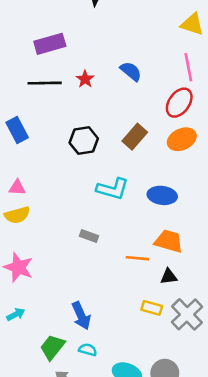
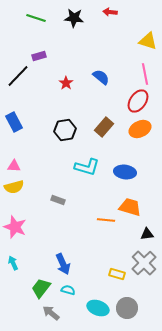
purple rectangle: (50, 44) -> (39, 56), size x0.6
black line: (45, 83) -> (18, 76), moved, turned -45
gray rectangle: (89, 236) -> (58, 200), moved
black triangle: (169, 276) -> (147, 234), moved
yellow rectangle: (152, 308) -> (117, 274), moved
cyan arrow: (16, 314) -> (13, 263), turned -88

